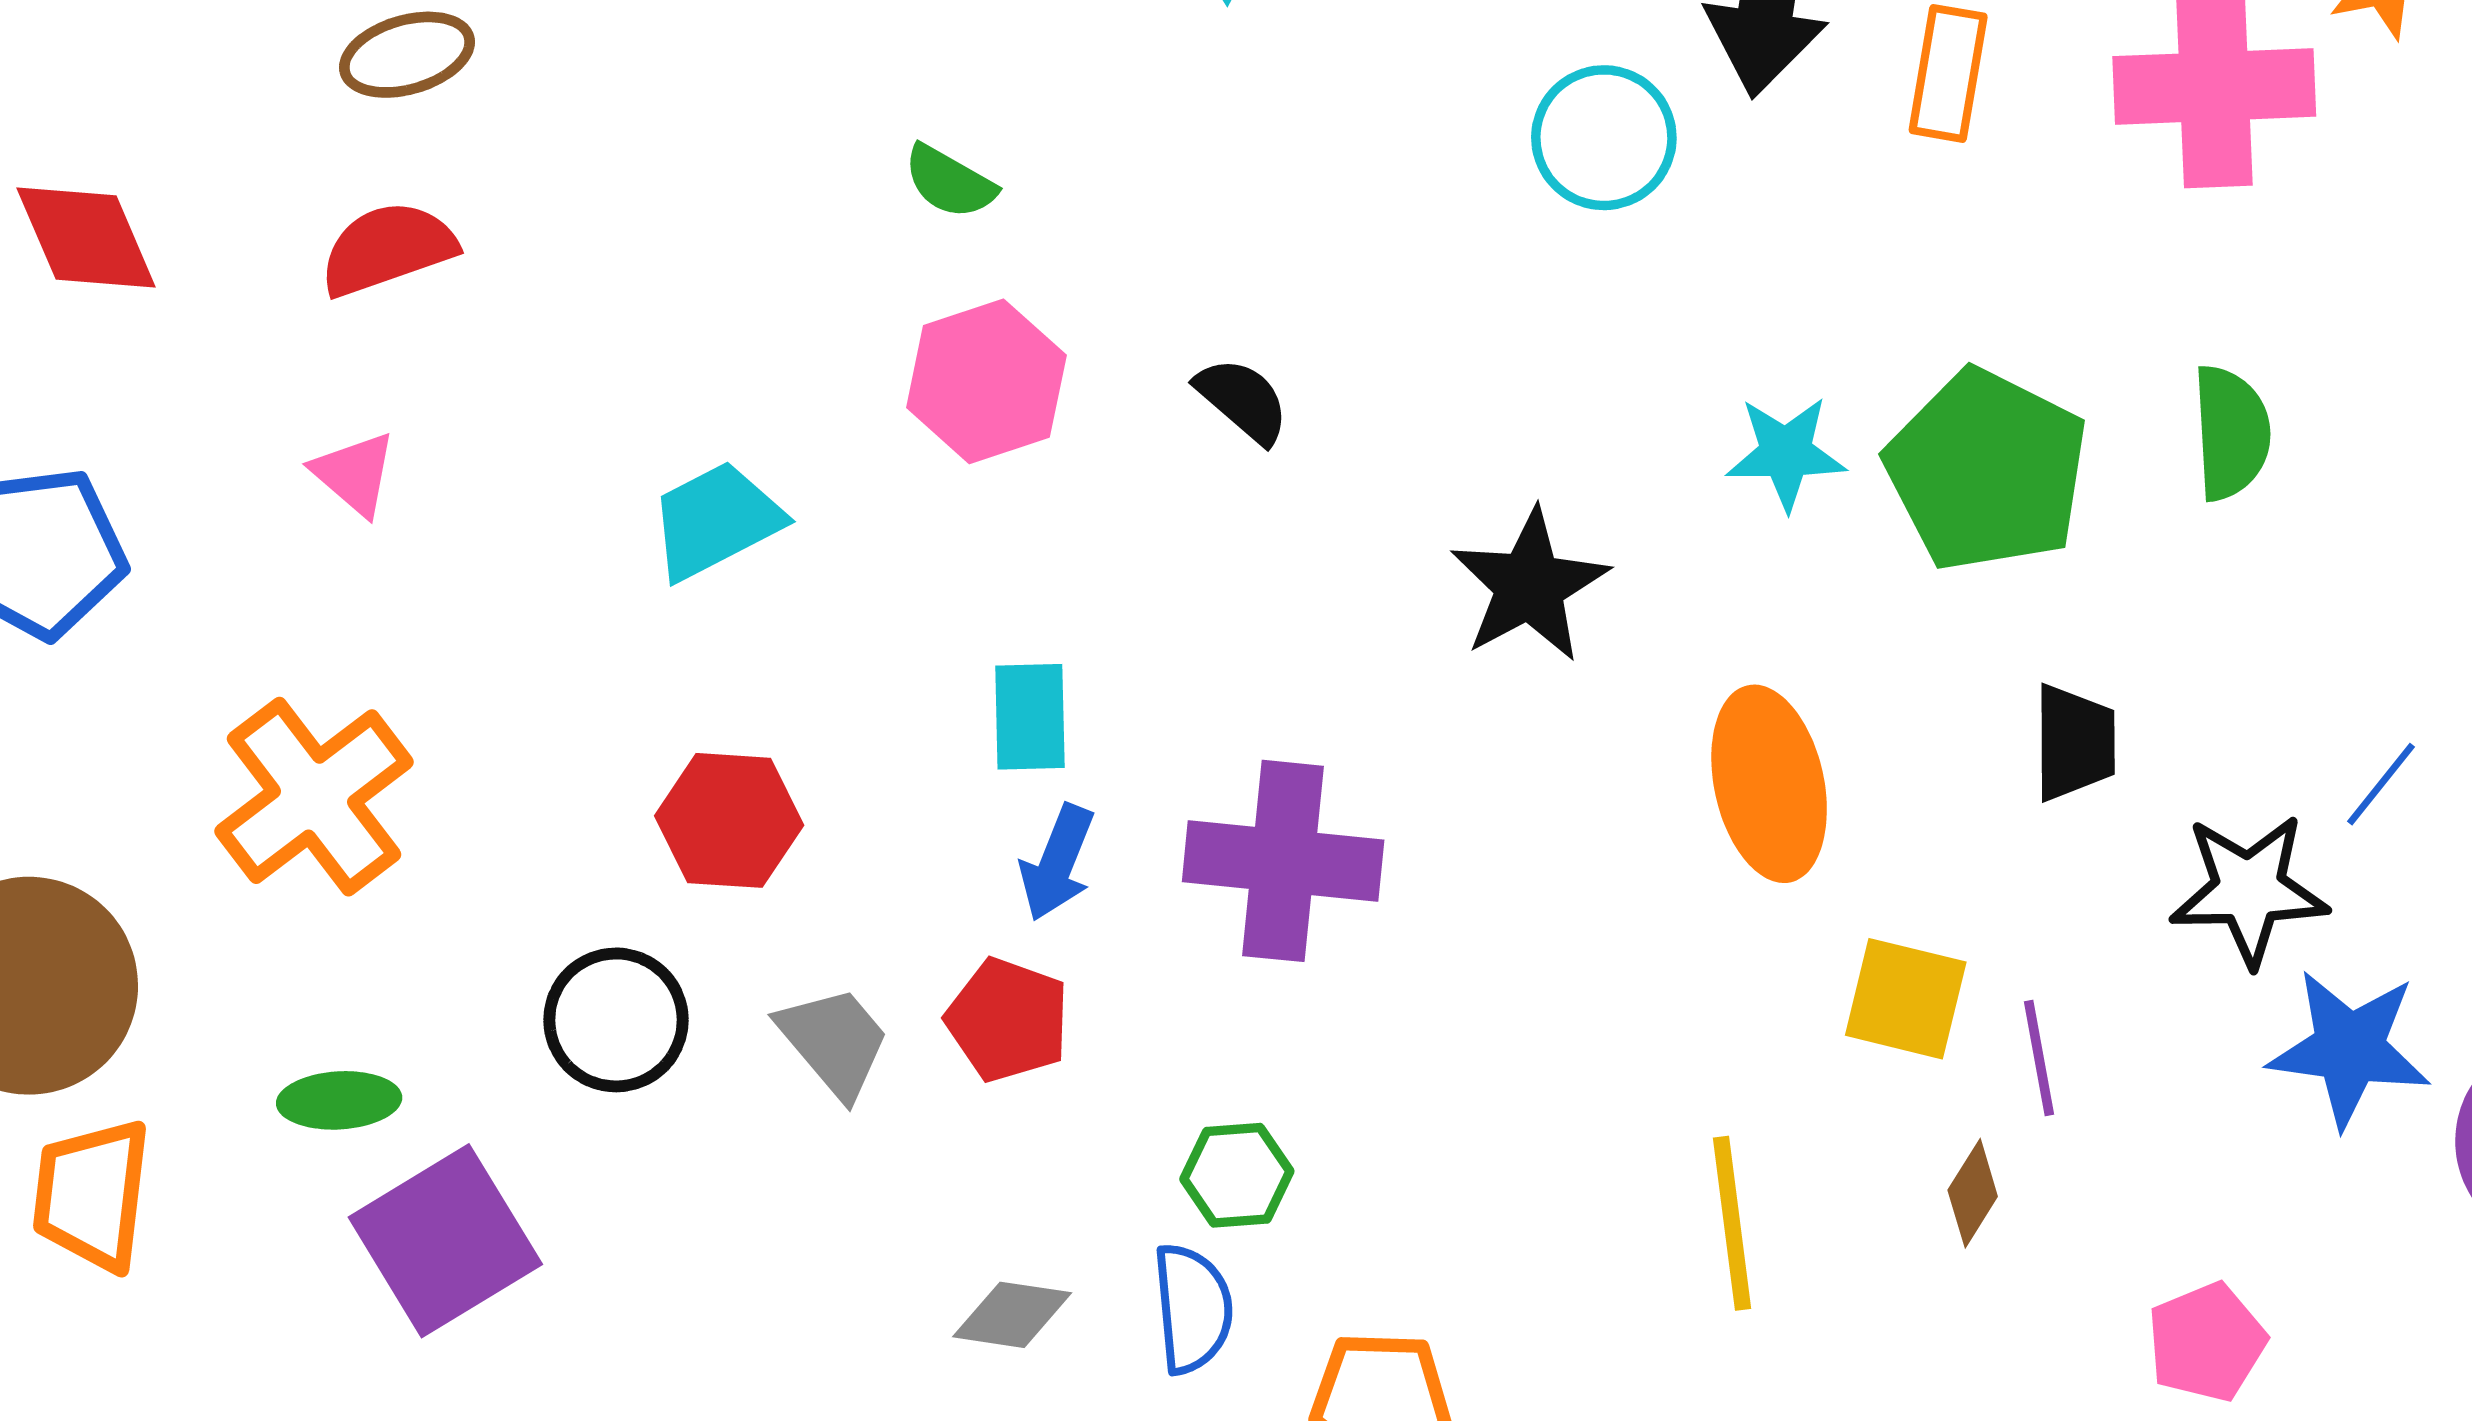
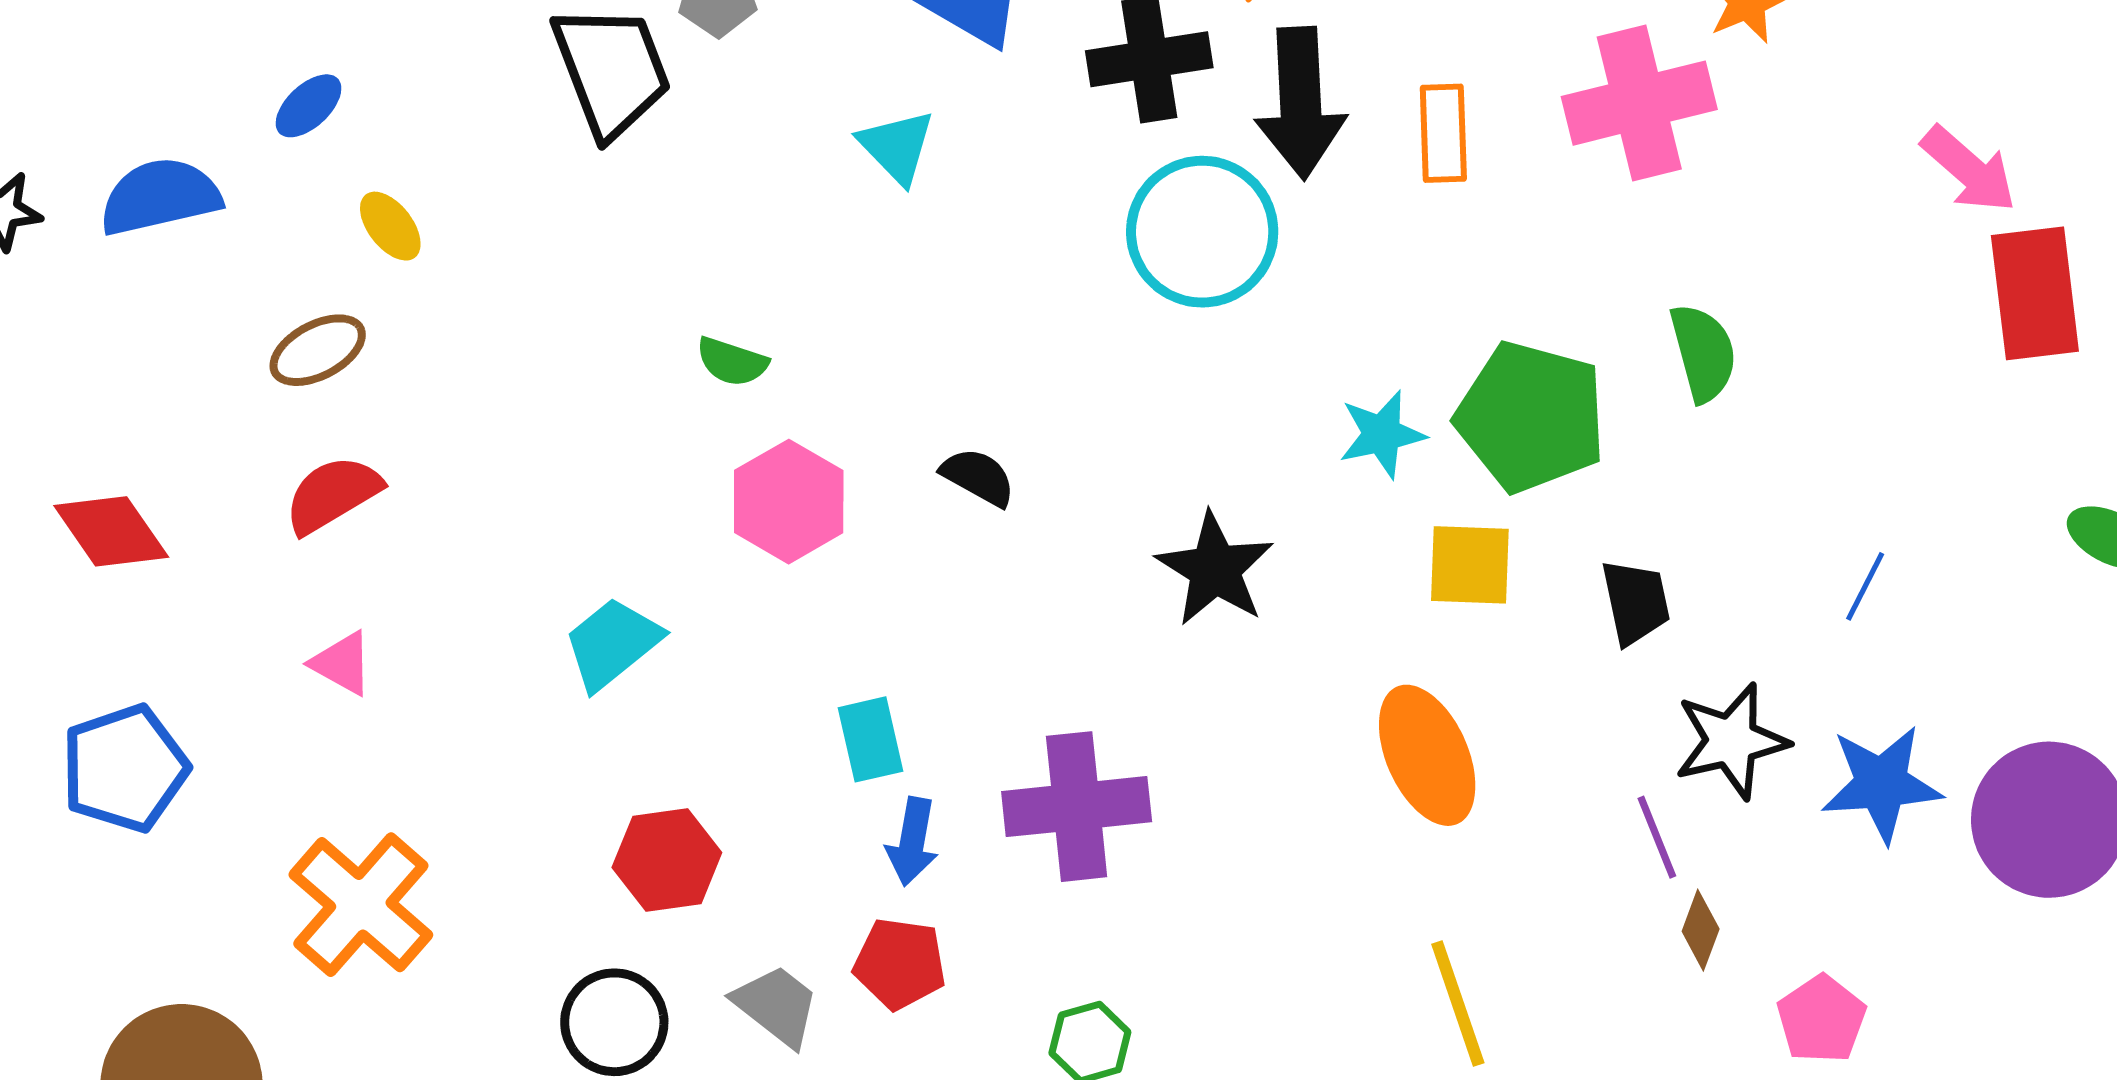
cyan circle: (1604, 138) -> (1202, 232), size x1.4
orange ellipse: (1769, 784) -> (1427, 755), moved
black star: (2249, 890) -> (1731, 741), moved
yellow square: (1906, 999) -> (1470, 565), moved
brown diamond: (1973, 1193) -> (1701, 930), moved

